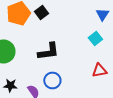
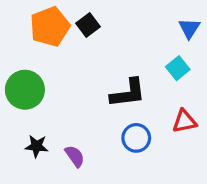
black L-shape: (48, 51) -> (128, 93), moved
blue circle: (52, 80) -> (136, 138), moved

